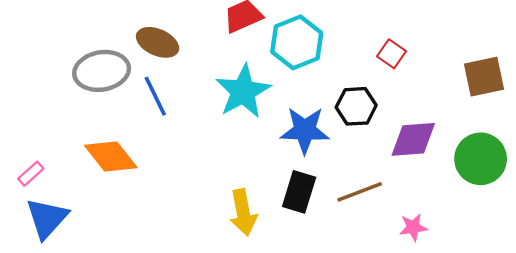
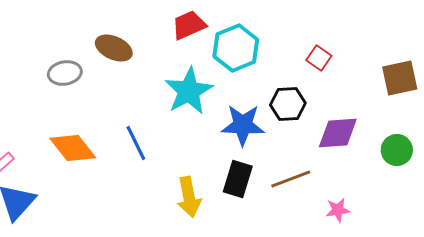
gray ellipse: (102, 71) -> (65, 73), size x0.7
blue line: (155, 96) -> (136, 143), moved
green circle: (481, 159) -> (397, 150), size x0.7

